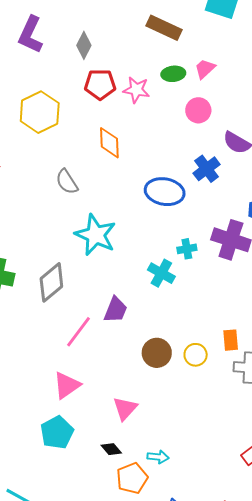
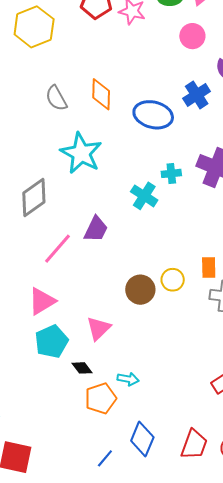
orange diamond: (109, 143) -> (101, 94), moved
brown circle: (157, 353) -> (140, 290), moved
cyan pentagon: (57, 432) -> (52, 342), moved

